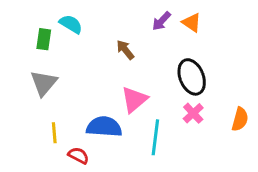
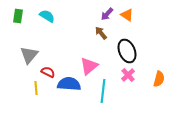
green rectangle: (44, 39) -> (18, 16), moved
brown arrow: (125, 50) -> (101, 33), moved
red semicircle: (78, 155) -> (48, 72), moved

